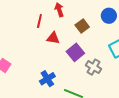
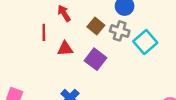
gray cross: (93, 67) -> (120, 31), moved

